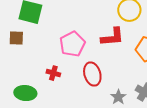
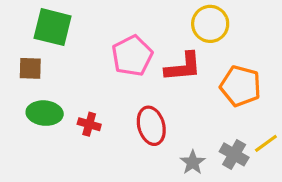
pink pentagon: (72, 44) -> (132, 56), moved
green ellipse: (25, 93) -> (45, 113), moved

